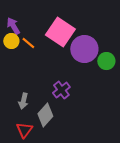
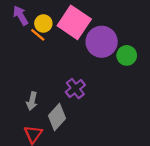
yellow circle: (11, 41) -> (43, 23), moved

